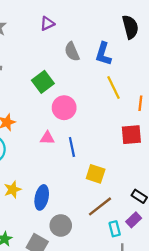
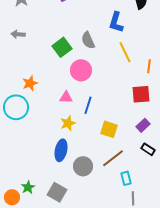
gray semicircle: (72, 52) -> (88, 40), moved
blue line: (72, 147) -> (88, 105), turned 30
yellow star: (12, 190) -> (68, 123), moved
purple rectangle: (134, 220) -> (143, 125), moved
gray circle: (61, 225) -> (83, 166), moved

